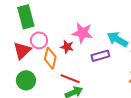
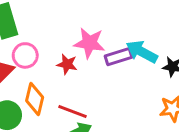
purple rectangle: (100, 56) -> (118, 57), moved
orange diamond: (50, 58) -> (35, 99), moved

